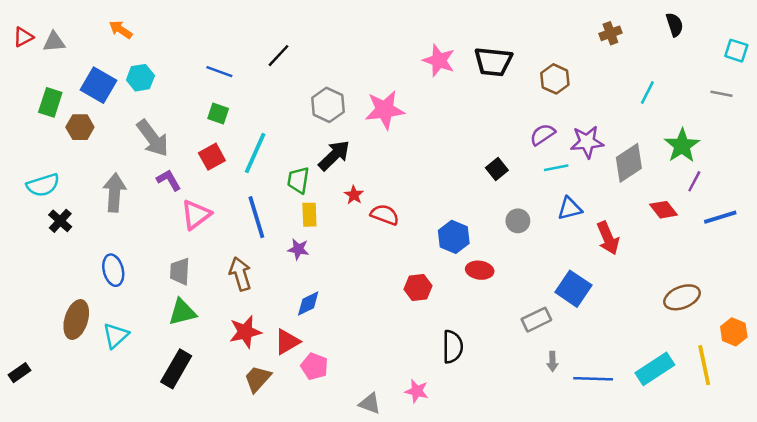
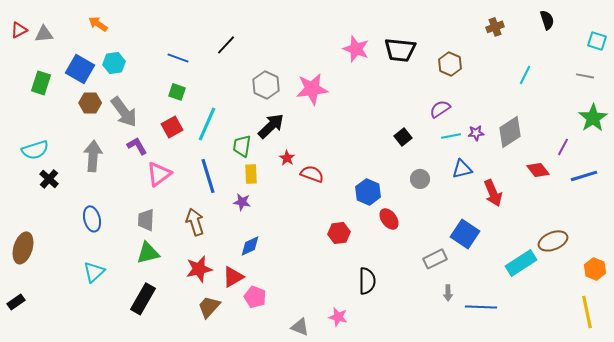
brown hexagon: (80, 127) -> (90, 103), moved
purple star: (587, 142) -> (476, 133), moved, size x0.6
green star: (682, 146) -> (593, 118), moved
red ellipse: (480, 270) -> (389, 219), turned 45
brown ellipse: (76, 320) -> (23, 248), moved
yellow line: (704, 365) -> (587, 312), moved
cyan rectangle: (655, 369) -> (521, 263), moved

